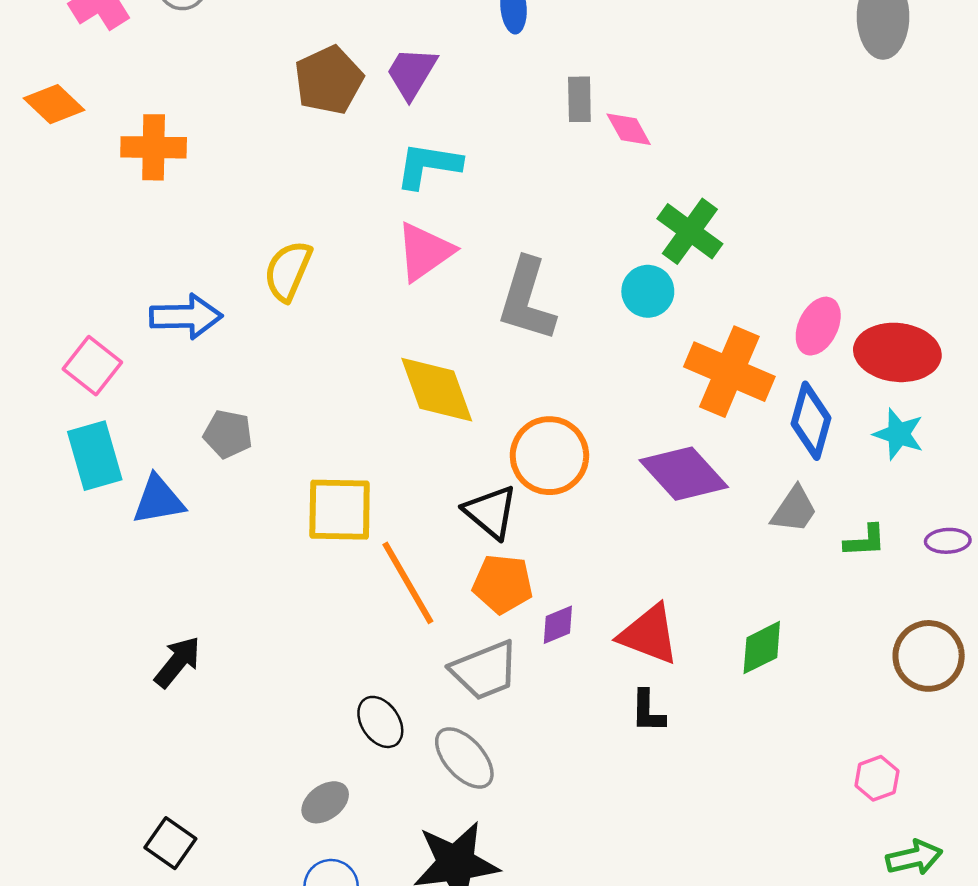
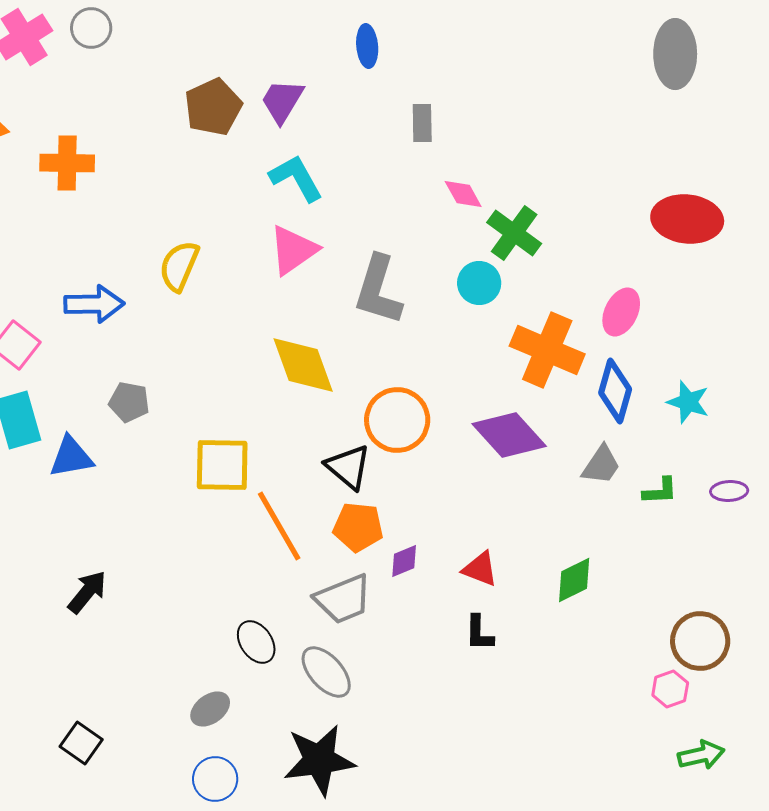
pink diamond: (629, 129) -> (463, 194), moved
cyan L-shape: (428, 165) -> (296, 178), turned 52
red ellipse: (897, 352) -> (687, 219), moved
red triangle: (649, 634) -> (480, 569), size x0.7
brown circle: (929, 656) -> (700, 641), moved

